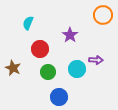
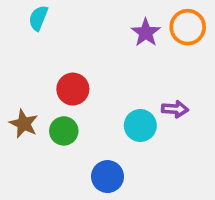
cyan semicircle: (28, 23) -> (38, 18), moved
purple star: (70, 35) -> (146, 33), moved
green circle: (48, 72) -> (64, 131), moved

